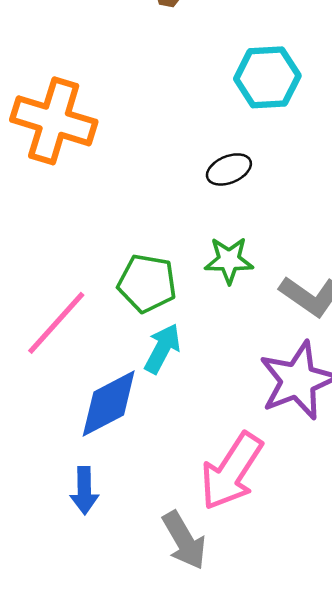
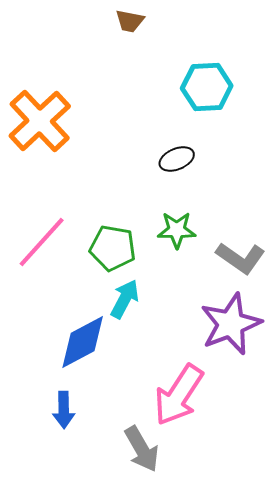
orange cross: (54, 121) -> (40, 121), turned 30
pink line: (56, 323) -> (42, 242), moved

